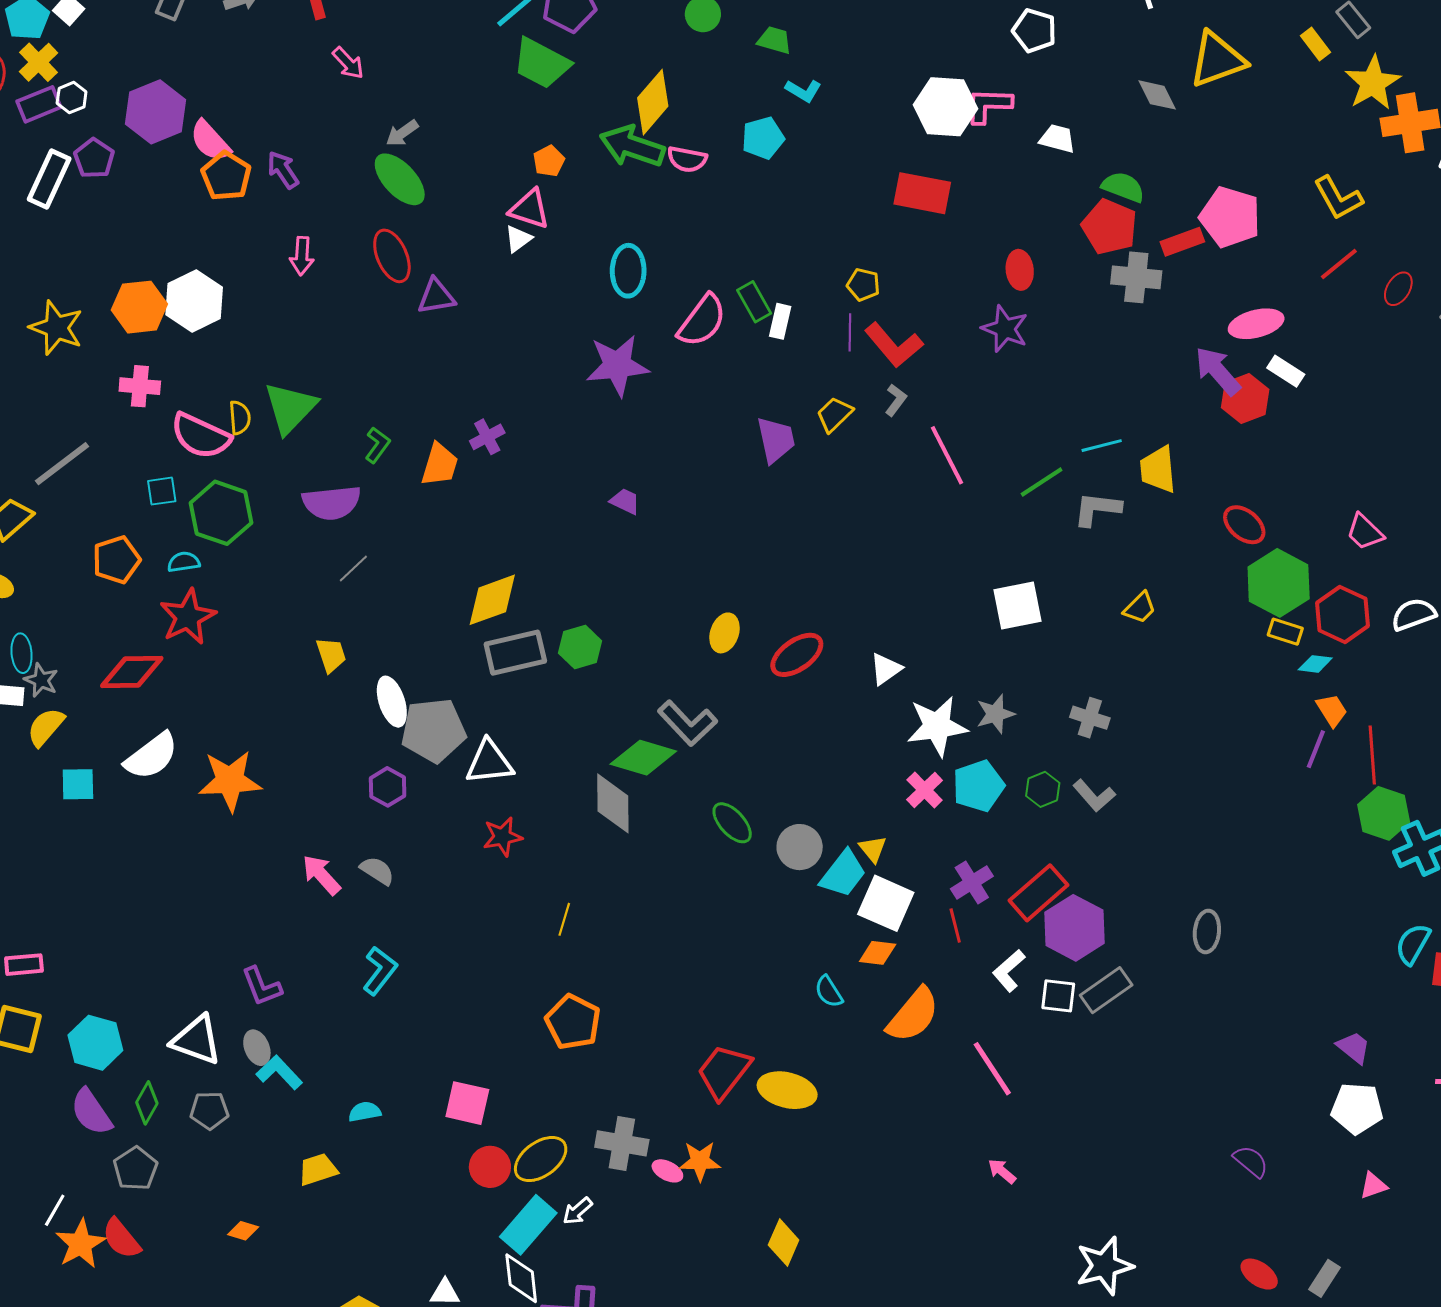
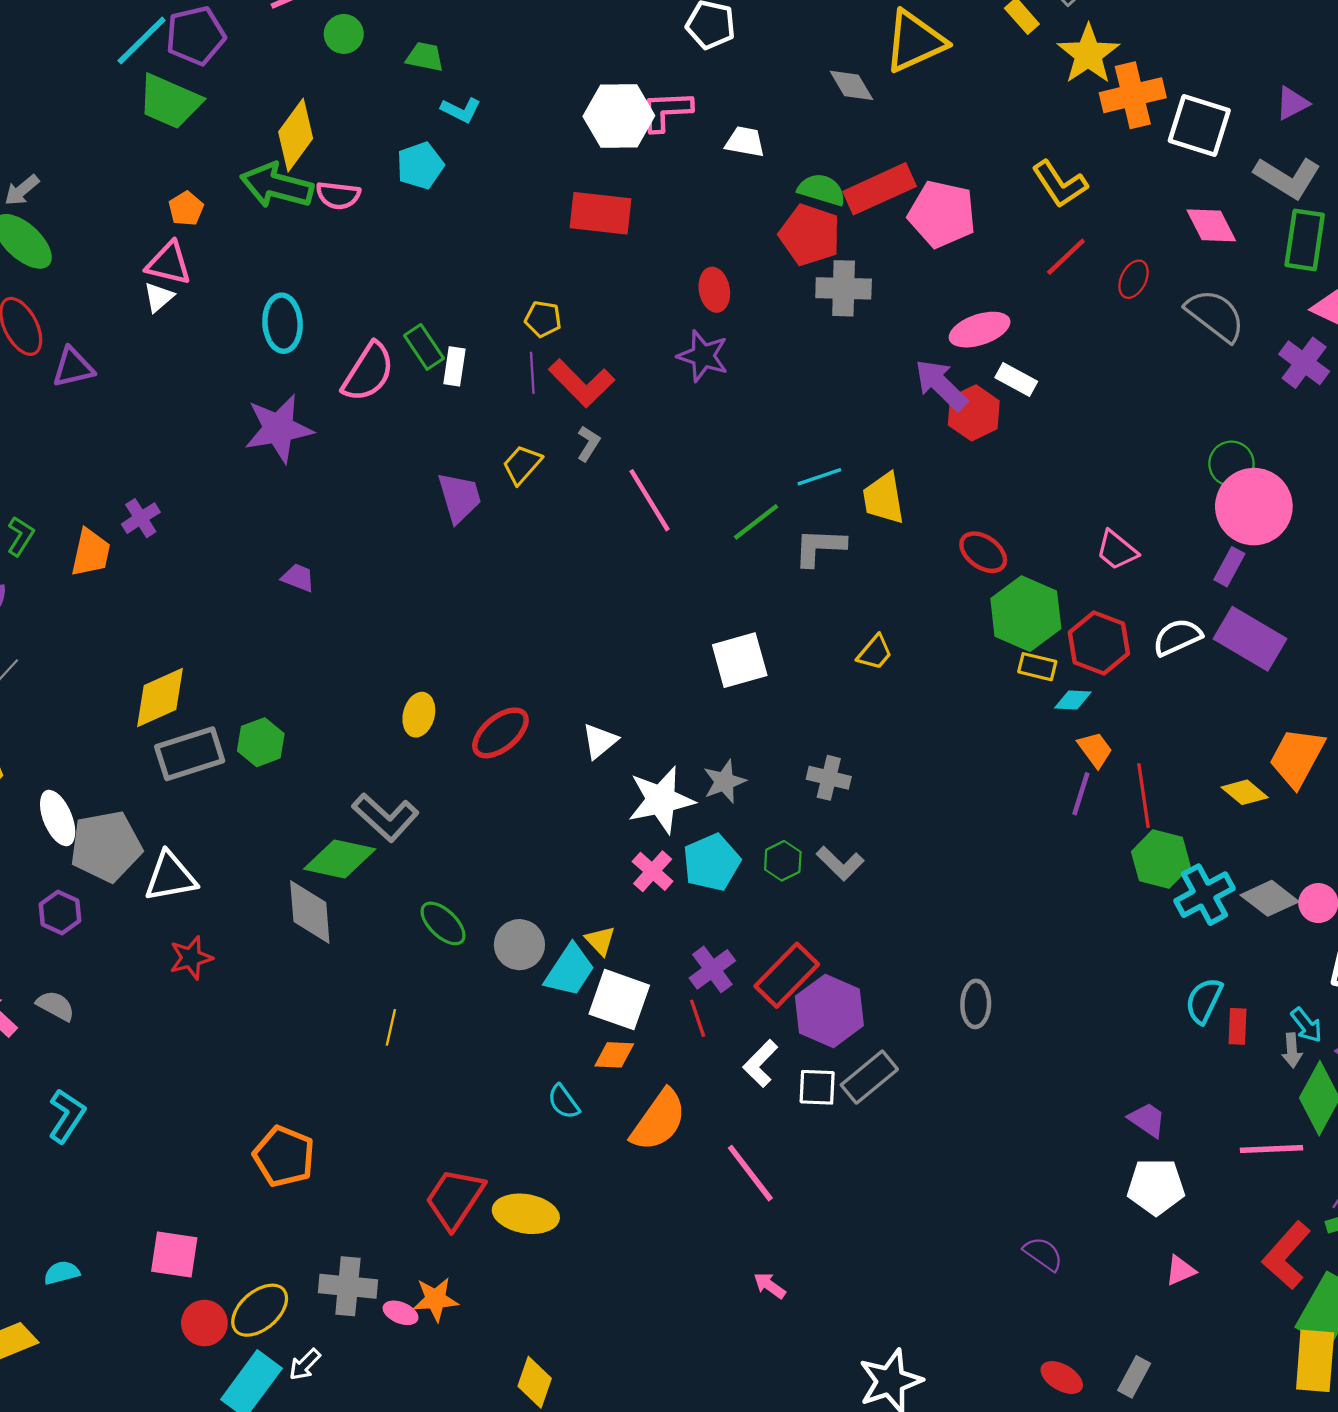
red rectangle: (1182, 242) -> (880, 189), moved, size x1.5
yellow line: (564, 919) -> (391, 1027), moved

